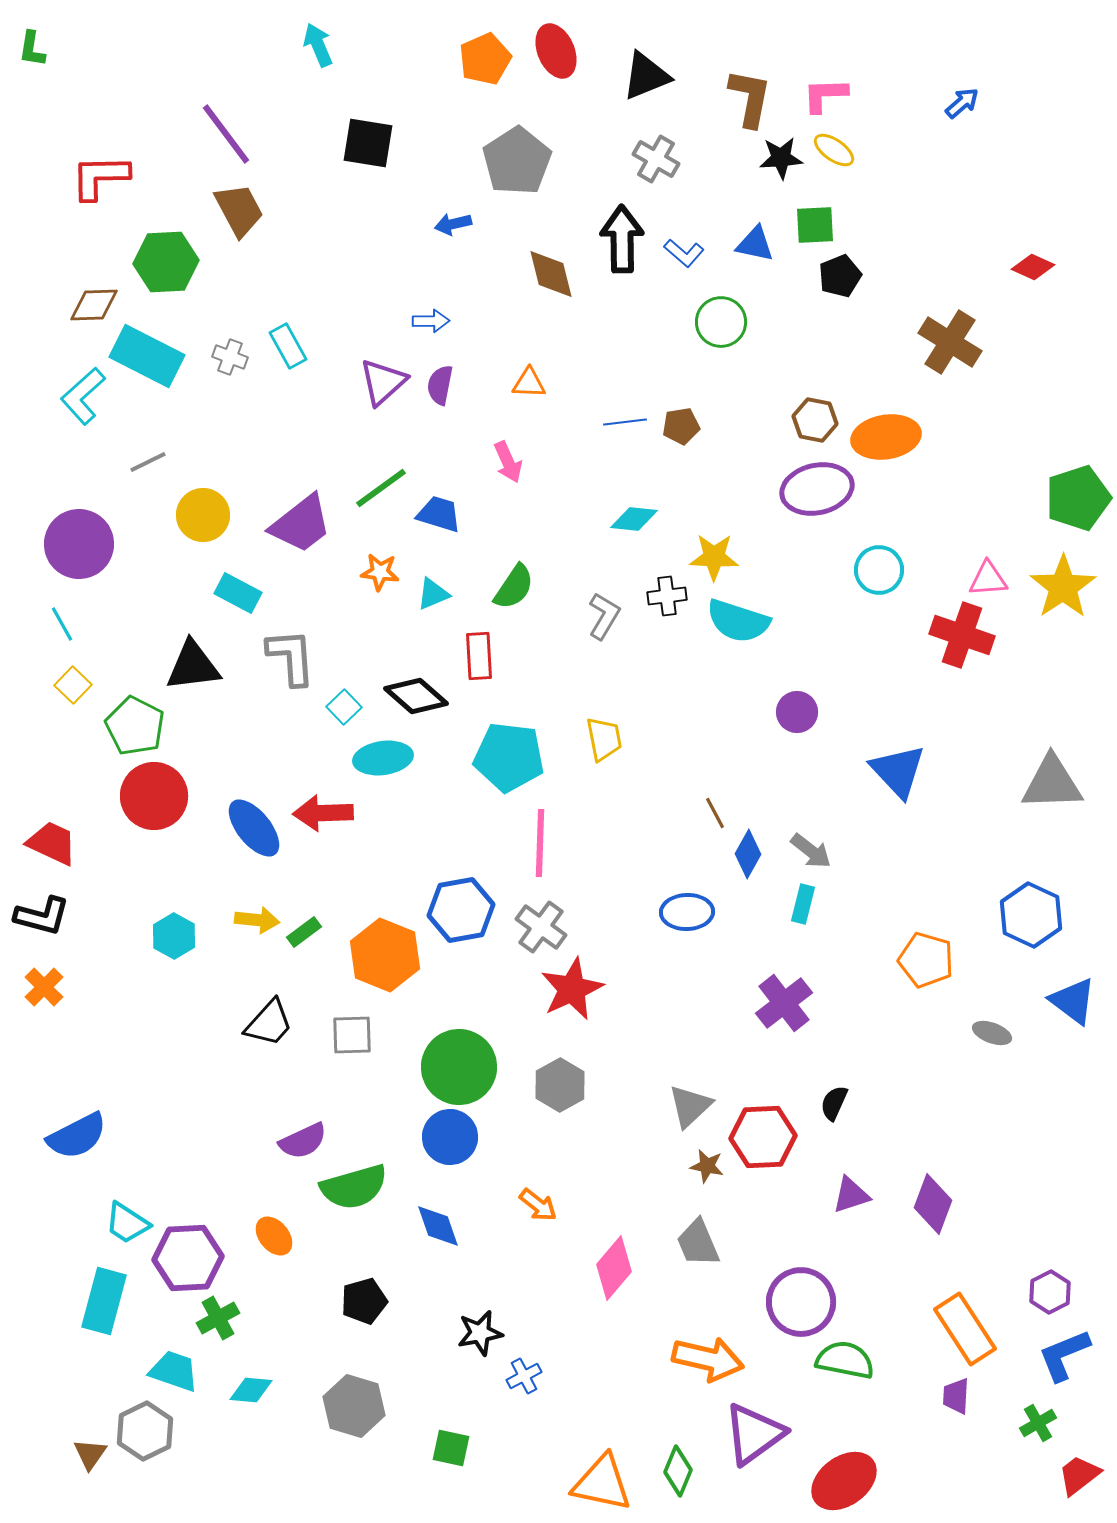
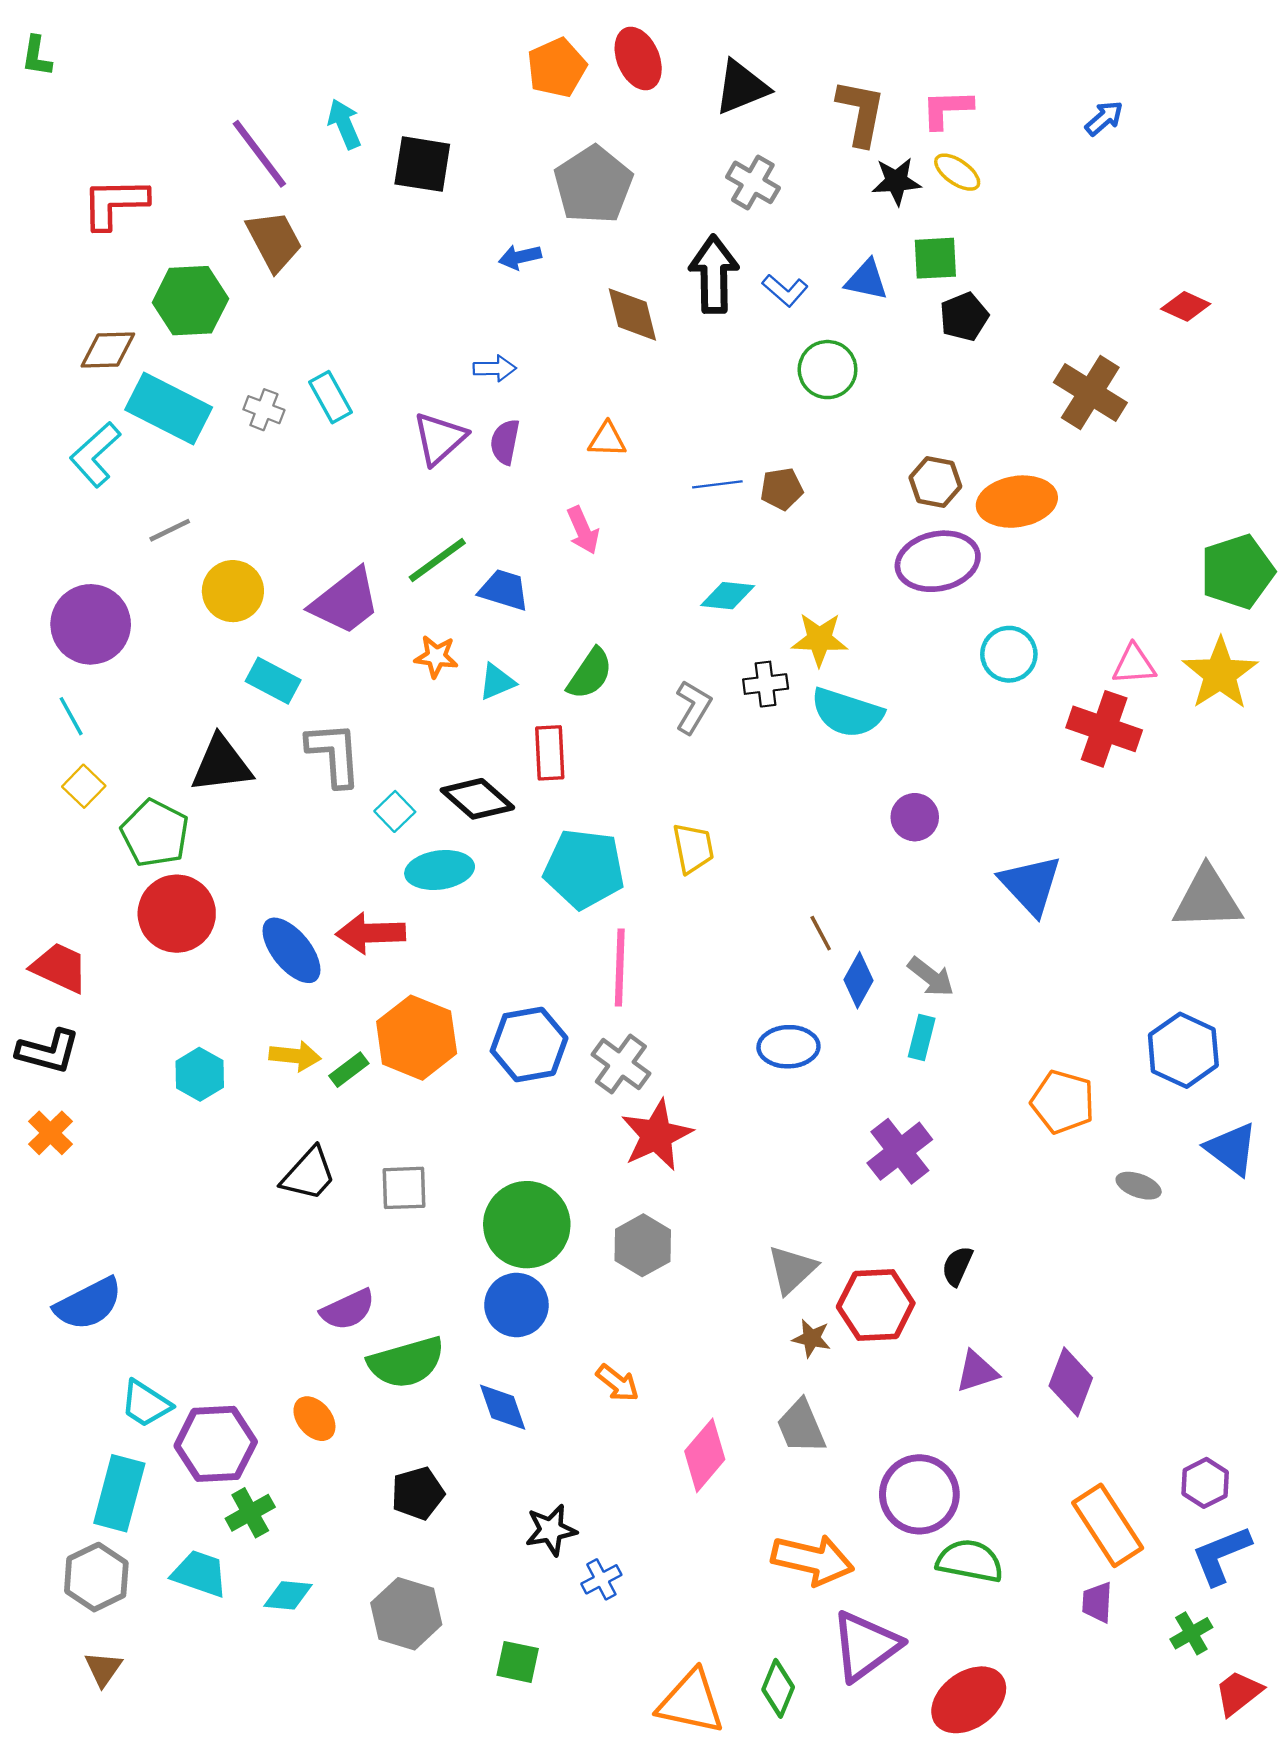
cyan arrow: (318, 45) -> (344, 124), moved
orange hexagon: (385, 955) -> (417, 1038), moved
gray hexagon: (145, 1431) -> (96, 1577), moved

